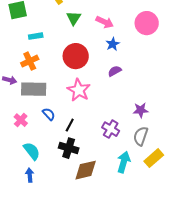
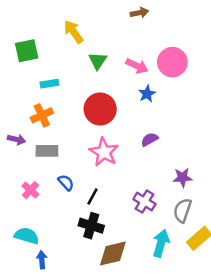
pink circle: (147, 23) -> (172, 62), moved
purple semicircle: (115, 71) -> (150, 139), moved
gray rectangle: (34, 89) -> (47, 151), size x0.7
cyan semicircle: (32, 151) -> (27, 236), moved, turned -36

